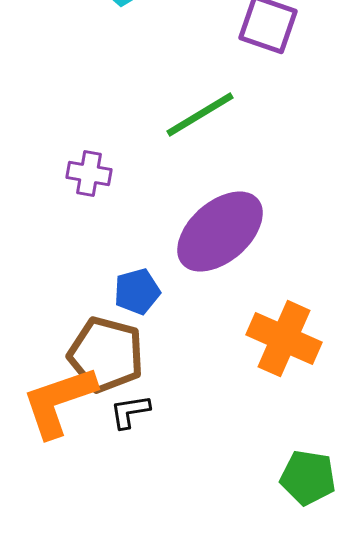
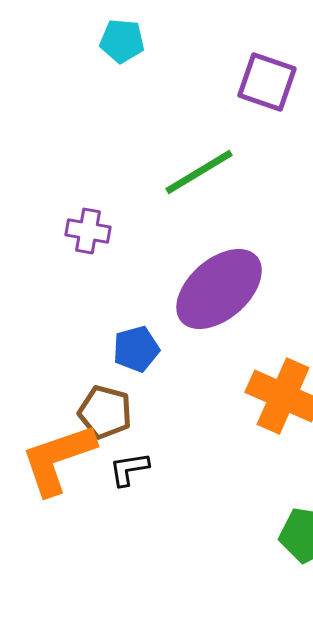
brown pentagon: (106, 355) -> (105, 412), size x0.7

